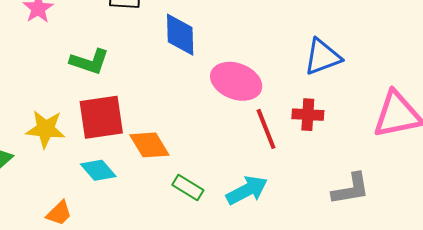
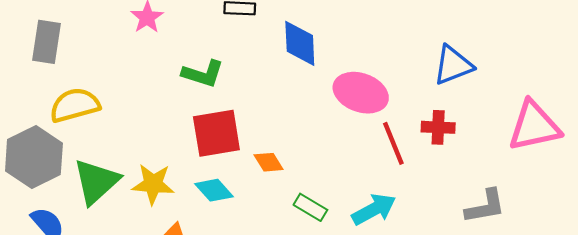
yellow star: (46, 129) -> (153, 184), moved
orange diamond: (149, 145) -> (269, 162), size x0.7

